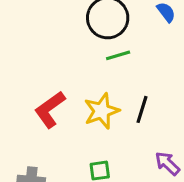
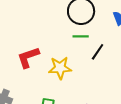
black line: (142, 109) -> (98, 52), moved

